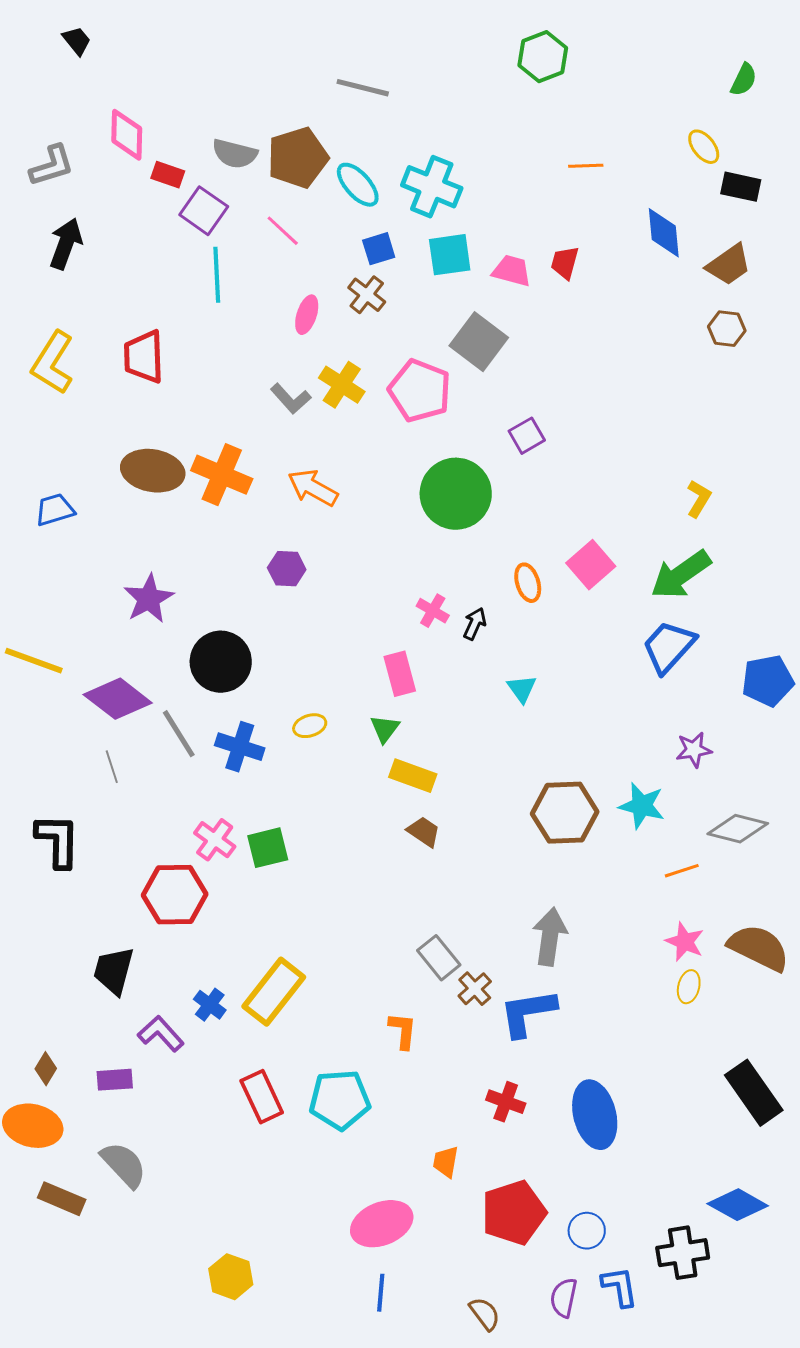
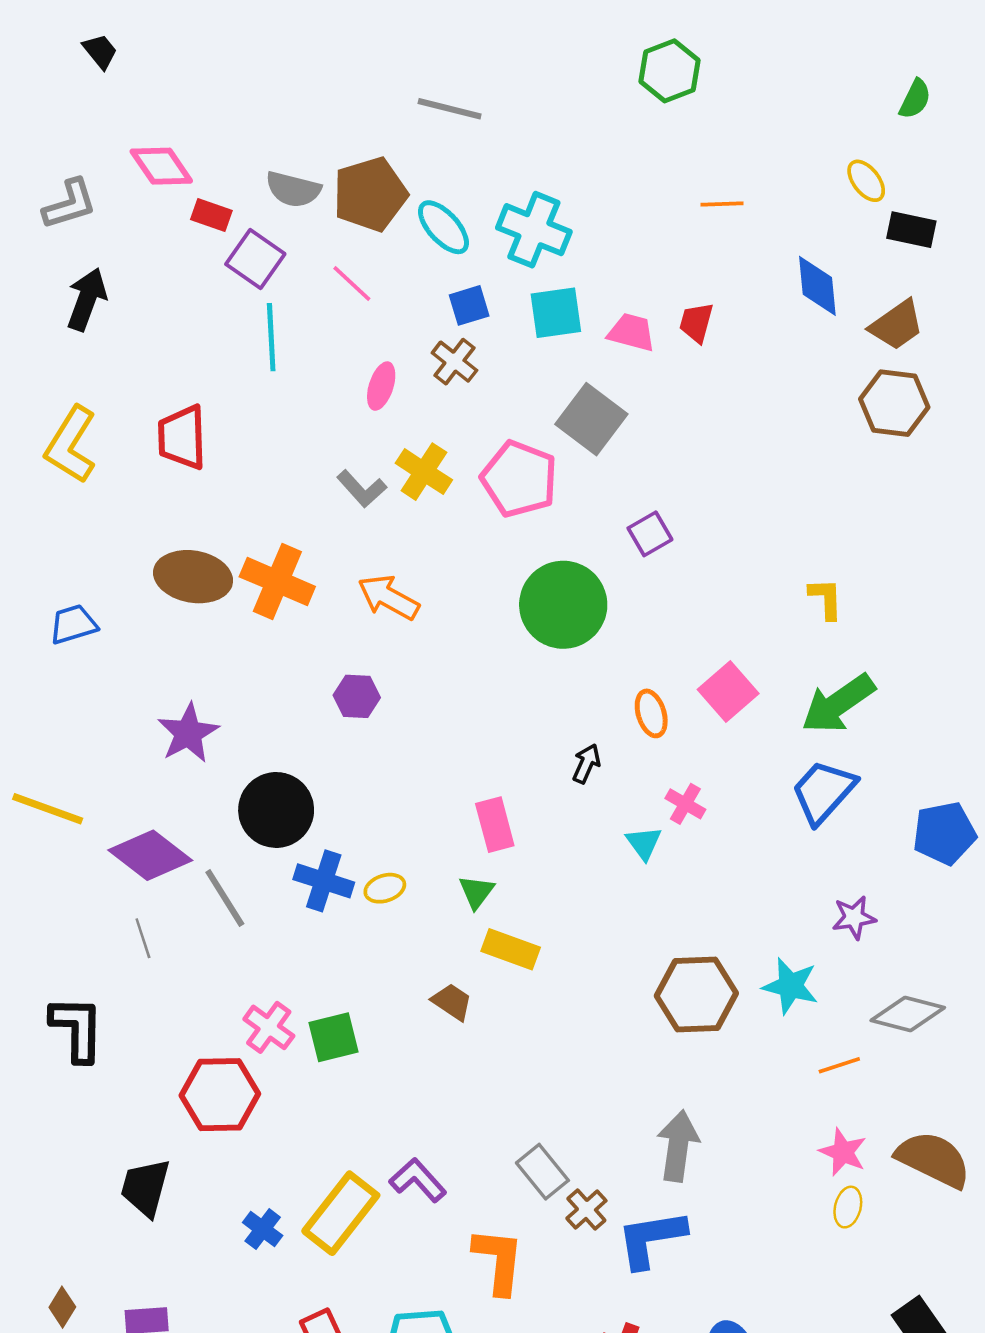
pink diamond: (127, 135) -> (161, 166), turned -36
brown hexagon: (727, 329) -> (894, 403), size x1.5
yellow L-shape: (699, 499) -> (826, 599), moved, turned -33
pink cross: (433, 611) -> (685, 804), moved
blue cross: (240, 747) -> (324, 881), moved
brown trapezoid: (424, 832) -> (452, 1002), moved
orange L-shape: (403, 1031) -> (498, 1261), size x1.5
purple L-shape: (161, 1034) -> (418, 1180), moved

